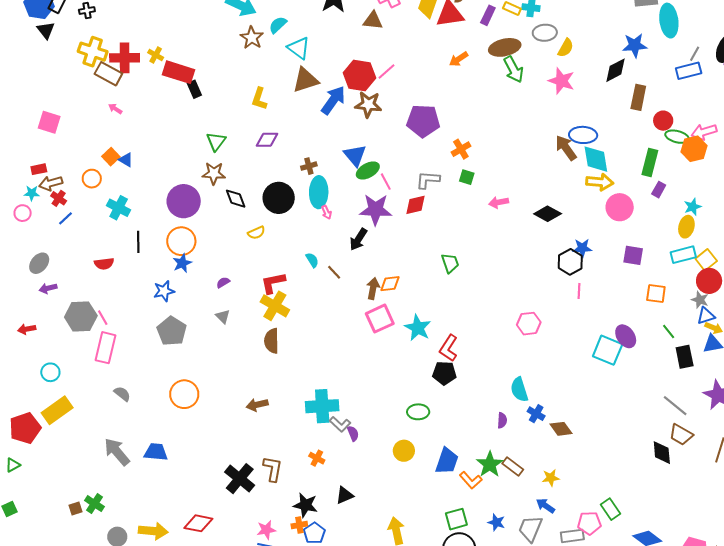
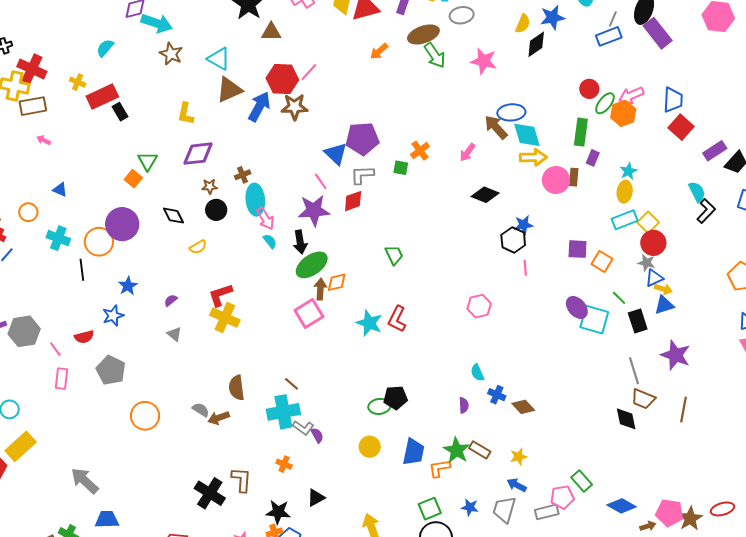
brown triangle: (373, 21) -> (271, 32), moved
cyan semicircle: (278, 25) -> (105, 48), moved
yellow semicircle: (566, 48) -> (523, 24), moved
red cross: (125, 58) -> (32, 69), moved, turned 32
red rectangle: (178, 72) -> (102, 97), turned -36
brown rectangle: (108, 74) -> (33, 106), turned -32
brown rectangle: (638, 97) -> (574, 177), moved, size x0.7
purple pentagon: (423, 121) -> (362, 139), moved
green ellipse: (677, 137) -> (605, 103), turned -60
purple diamond: (267, 140) -> (198, 154), size x1.4
orange cross: (461, 149) -> (420, 151), moved
blue triangle: (355, 155) -> (336, 154), moved
orange square: (111, 157) -> (133, 179), moved
green ellipse: (368, 170) -> (312, 265), moved, size x1.4
brown star: (214, 173) -> (210, 186), moved, size x0.7
black circle: (279, 198) -> (216, 210), size x0.7
pink arrow: (499, 202) -> (467, 152), moved, turned -36
pink arrow: (327, 212) -> (265, 219), size x1.6
black arrow: (358, 239) -> (300, 242), turned -35
orange circle: (181, 241) -> (99, 242), moved
purple square: (633, 255) -> (578, 249), moved
cyan semicircle: (312, 260) -> (270, 241), moved
red semicircle: (104, 264) -> (84, 337), moved
brown line: (334, 272) -> (291, 384), moved
orange square: (656, 293) -> (602, 262), turned 30
gray hexagon: (81, 316) -> (24, 331), moved
pink square: (380, 319) -> (309, 313), moved
gray pentagon: (172, 331) -> (111, 370), moved
brown semicircle: (272, 341) -> (237, 388), moved
pink rectangle: (106, 348) -> (62, 379), size x0.7
red L-shape: (449, 348) -> (397, 319), moved
cyan square: (608, 350) -> (594, 320), moved
black pentagon: (444, 373) -> (396, 398), moved
cyan semicircle: (519, 390) -> (477, 373), size x0.7
gray semicircle: (122, 394) -> (201, 410), moved
gray line: (675, 406) -> (634, 371), turned 40
blue trapezoid: (156, 452) -> (107, 519), moved
orange L-shape: (471, 480) -> (439, 468), turned 130

